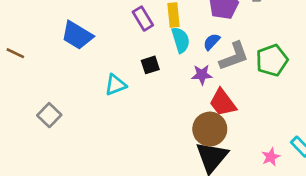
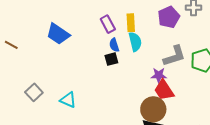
blue semicircle: (212, 42) -> (114, 45), moved, turned -64
purple star: (202, 75) -> (159, 75), moved
cyan triangle: (115, 85) -> (68, 100), moved, turned 42

